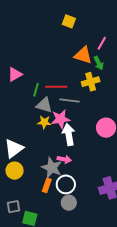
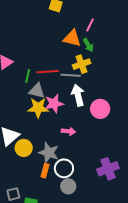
gray line: (70, 101) -> (71, 75), moved
yellow star: (44, 122) -> (38, 108), size x1.5
white arrow: (69, 135) -> (78, 95), moved
pink arrow: (64, 159) -> (68, 131), moved
yellow circle: (15, 171) -> (24, 148), moved

